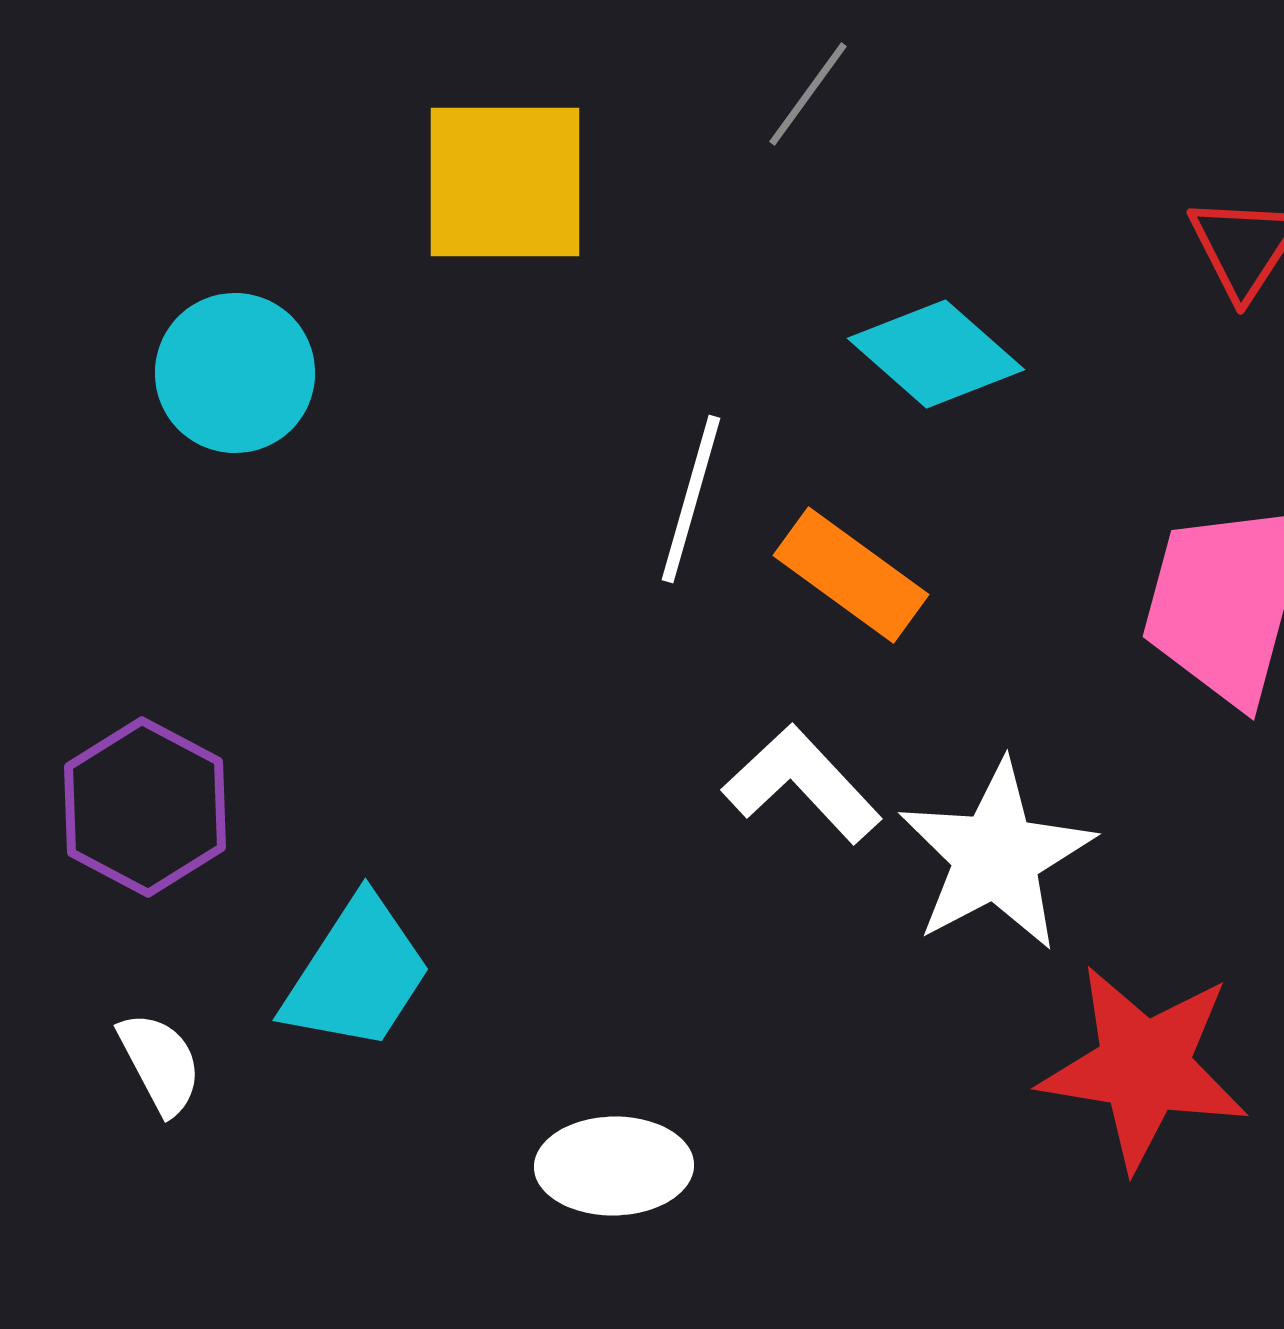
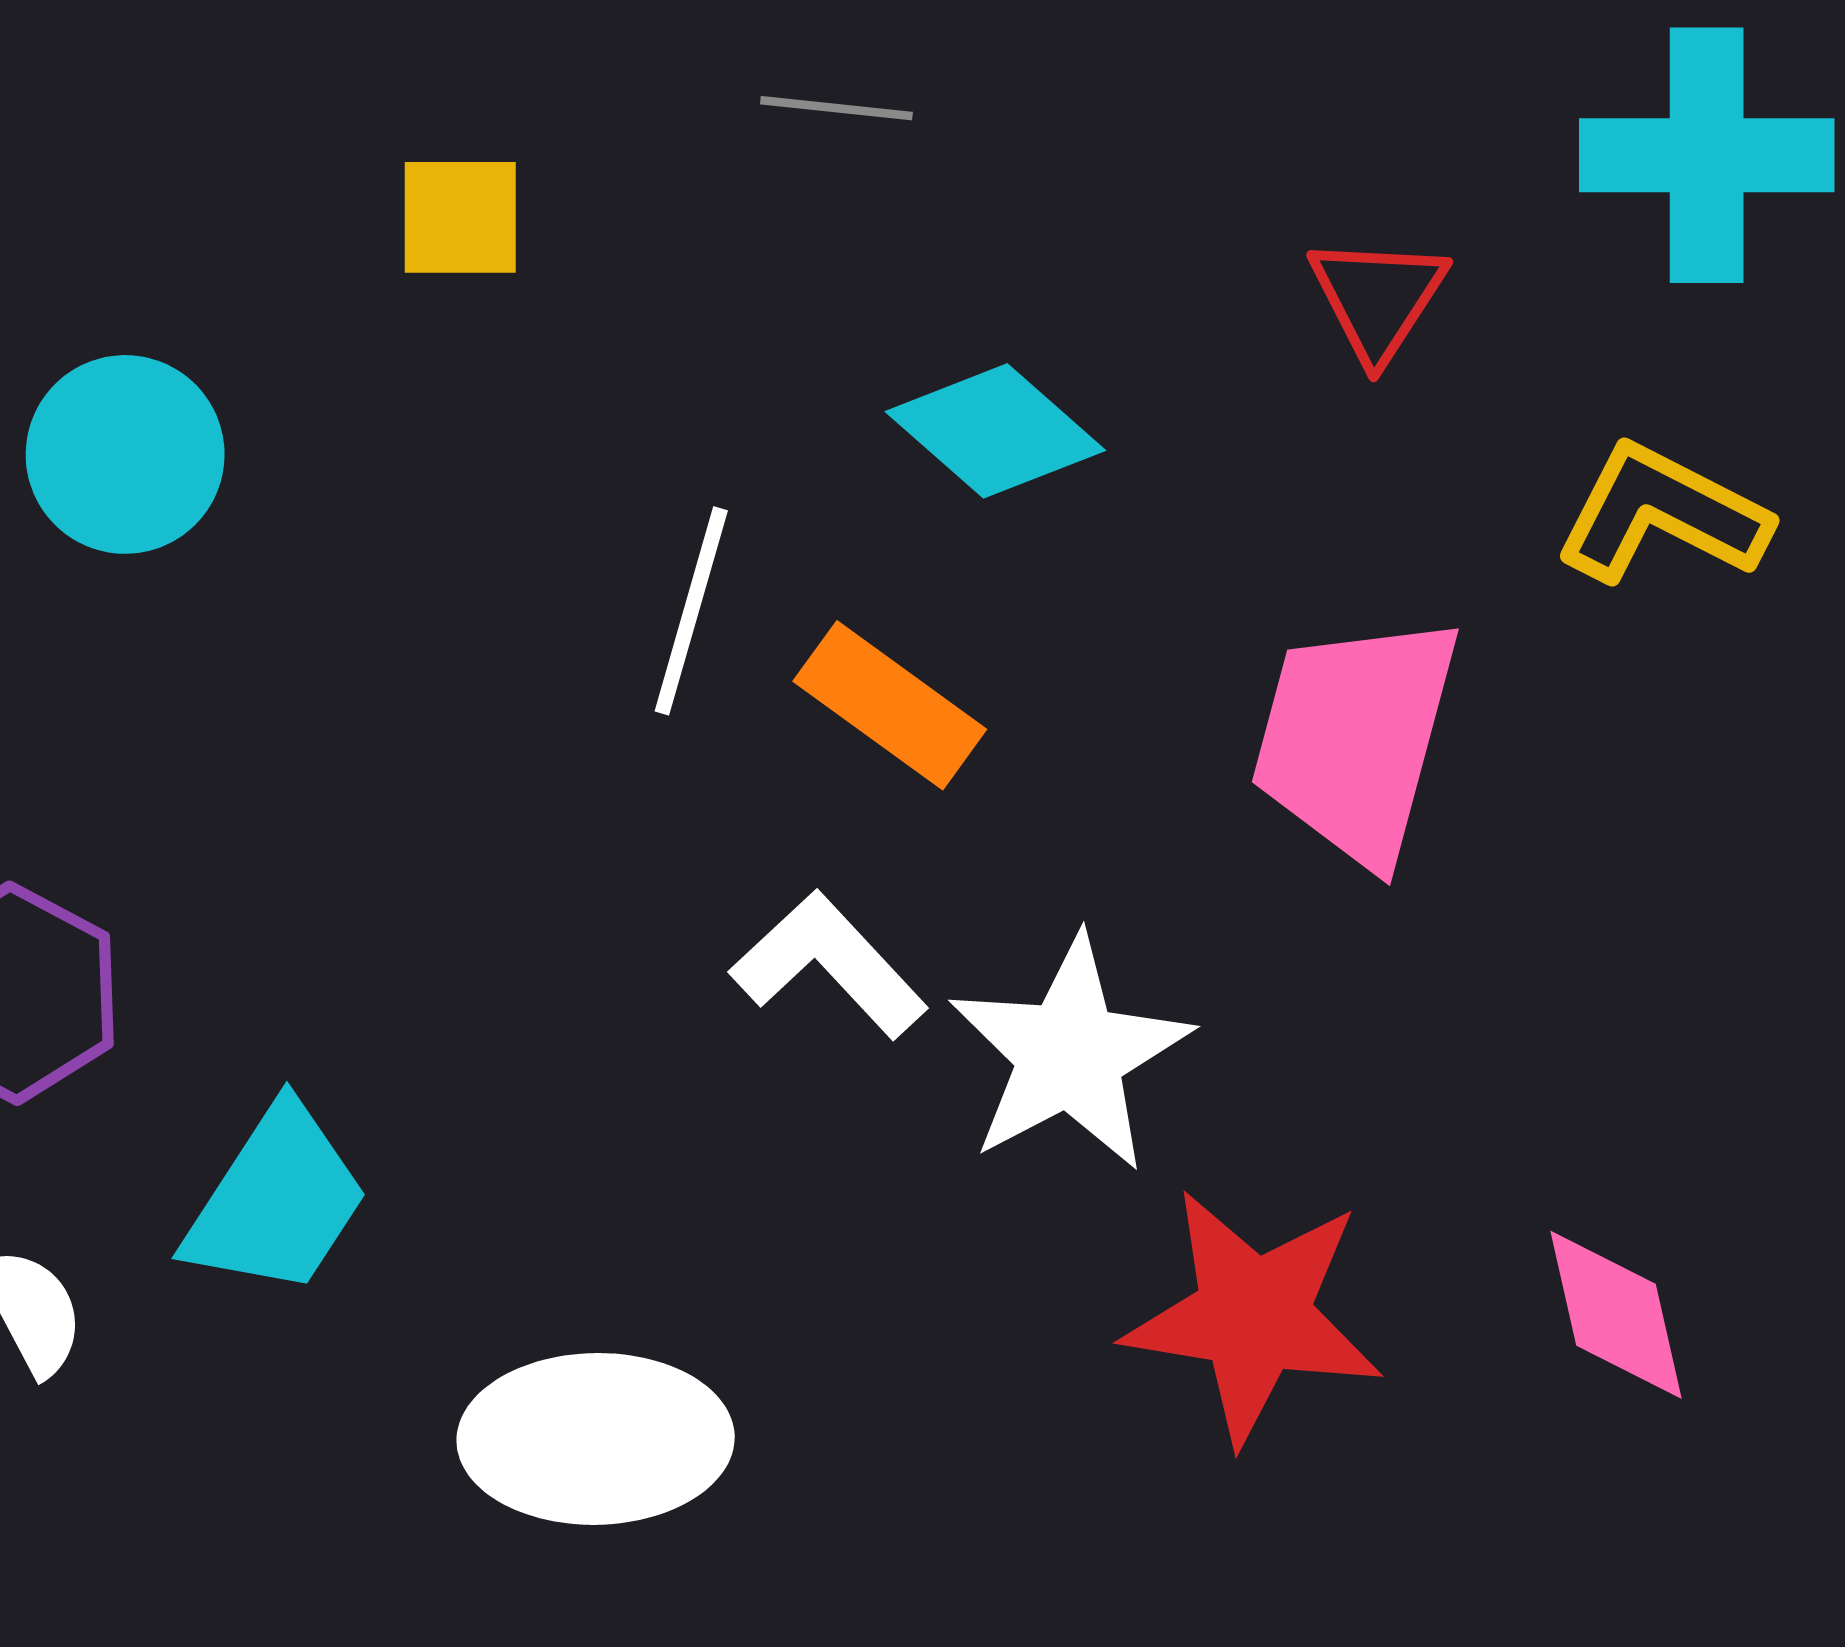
gray line: (808, 94) -> (836, 108), turned 60
yellow square: (505, 182) -> (460, 217), size x0.6
white ellipse: (614, 1166) -> (596, 1439), size x1.4

